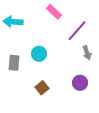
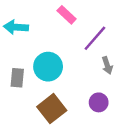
cyan circle: (39, 54) -> (48, 67), size x1.5
brown square: (42, 88) -> (52, 109), size x1.6

